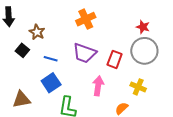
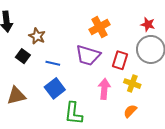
orange cross: (86, 19) -> (100, 27), moved
yellow cross: (138, 87) -> (132, 84), moved
brown triangle: (21, 99) -> (16, 96), moved

